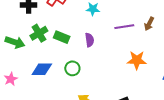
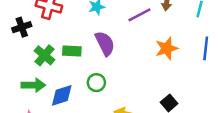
purple semicircle: (90, 40) -> (105, 43), size x1.5
green arrow: (15, 42) -> (33, 85), moved

